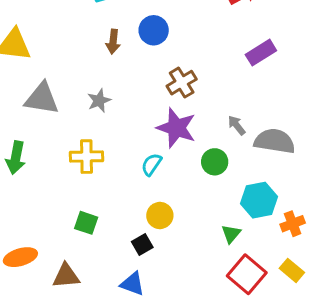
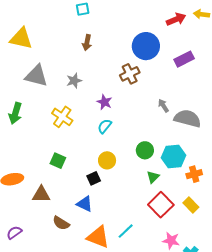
blue circle: (154, 30) -> (146, 46), moved, size x1.4
purple star: (176, 128) -> (104, 102), moved, size x0.6
yellow cross: (87, 157) -> (62, 117), turned 30
green circle: (215, 162) -> (145, 150), moved

